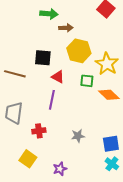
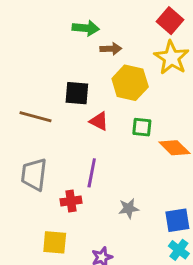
yellow star: (107, 64) -> (171, 58), moved
purple line: (52, 100) -> (92, 173), moved
yellow square: (28, 159) -> (55, 242), turned -30

